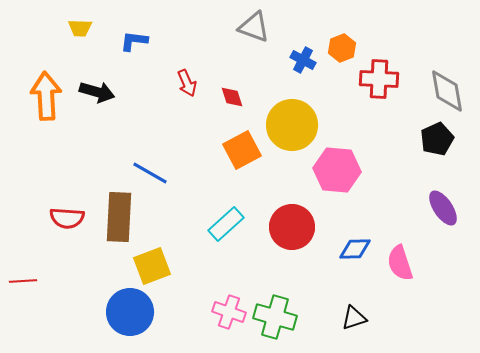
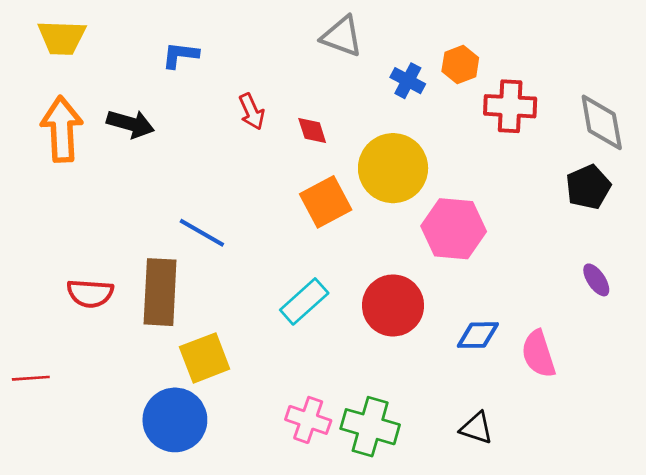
yellow trapezoid: (80, 28) -> (62, 38), moved, size x1.5
purple ellipse: (443, 208) -> (596, 280), size x0.7
black triangle: (354, 318) -> (476, 428), turned 36

